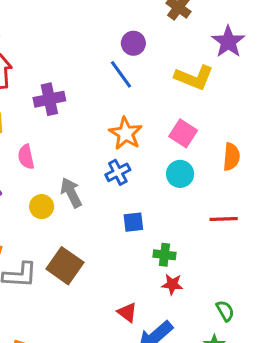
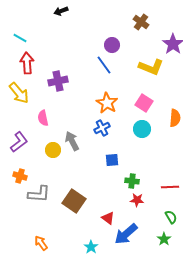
red line: (224, 219) -> (170, 187), moved
brown square: (65, 266) -> (74, 201), moved

